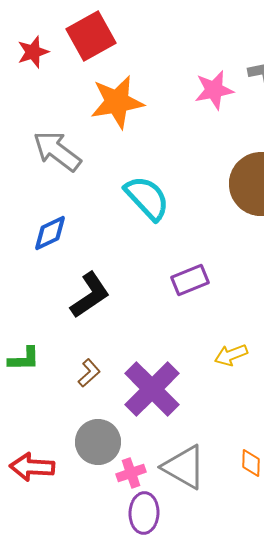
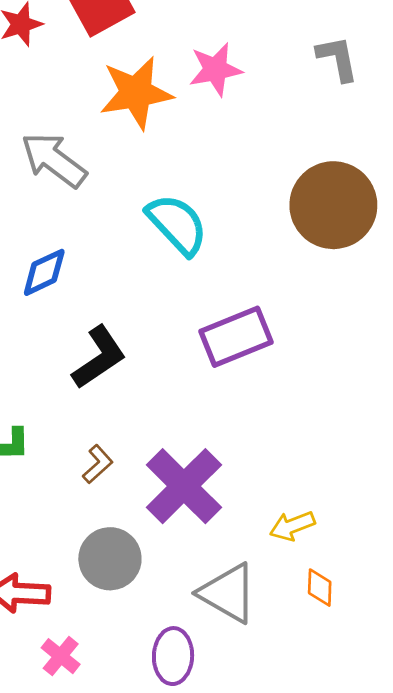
pink star: (214, 90) -> (215, 69), moved
purple rectangle: (190, 280) -> (236, 337), size x1.4
yellow arrow: (231, 355) -> (292, 526), moved
pink cross: (131, 473) -> (61, 656), moved, turned -32

